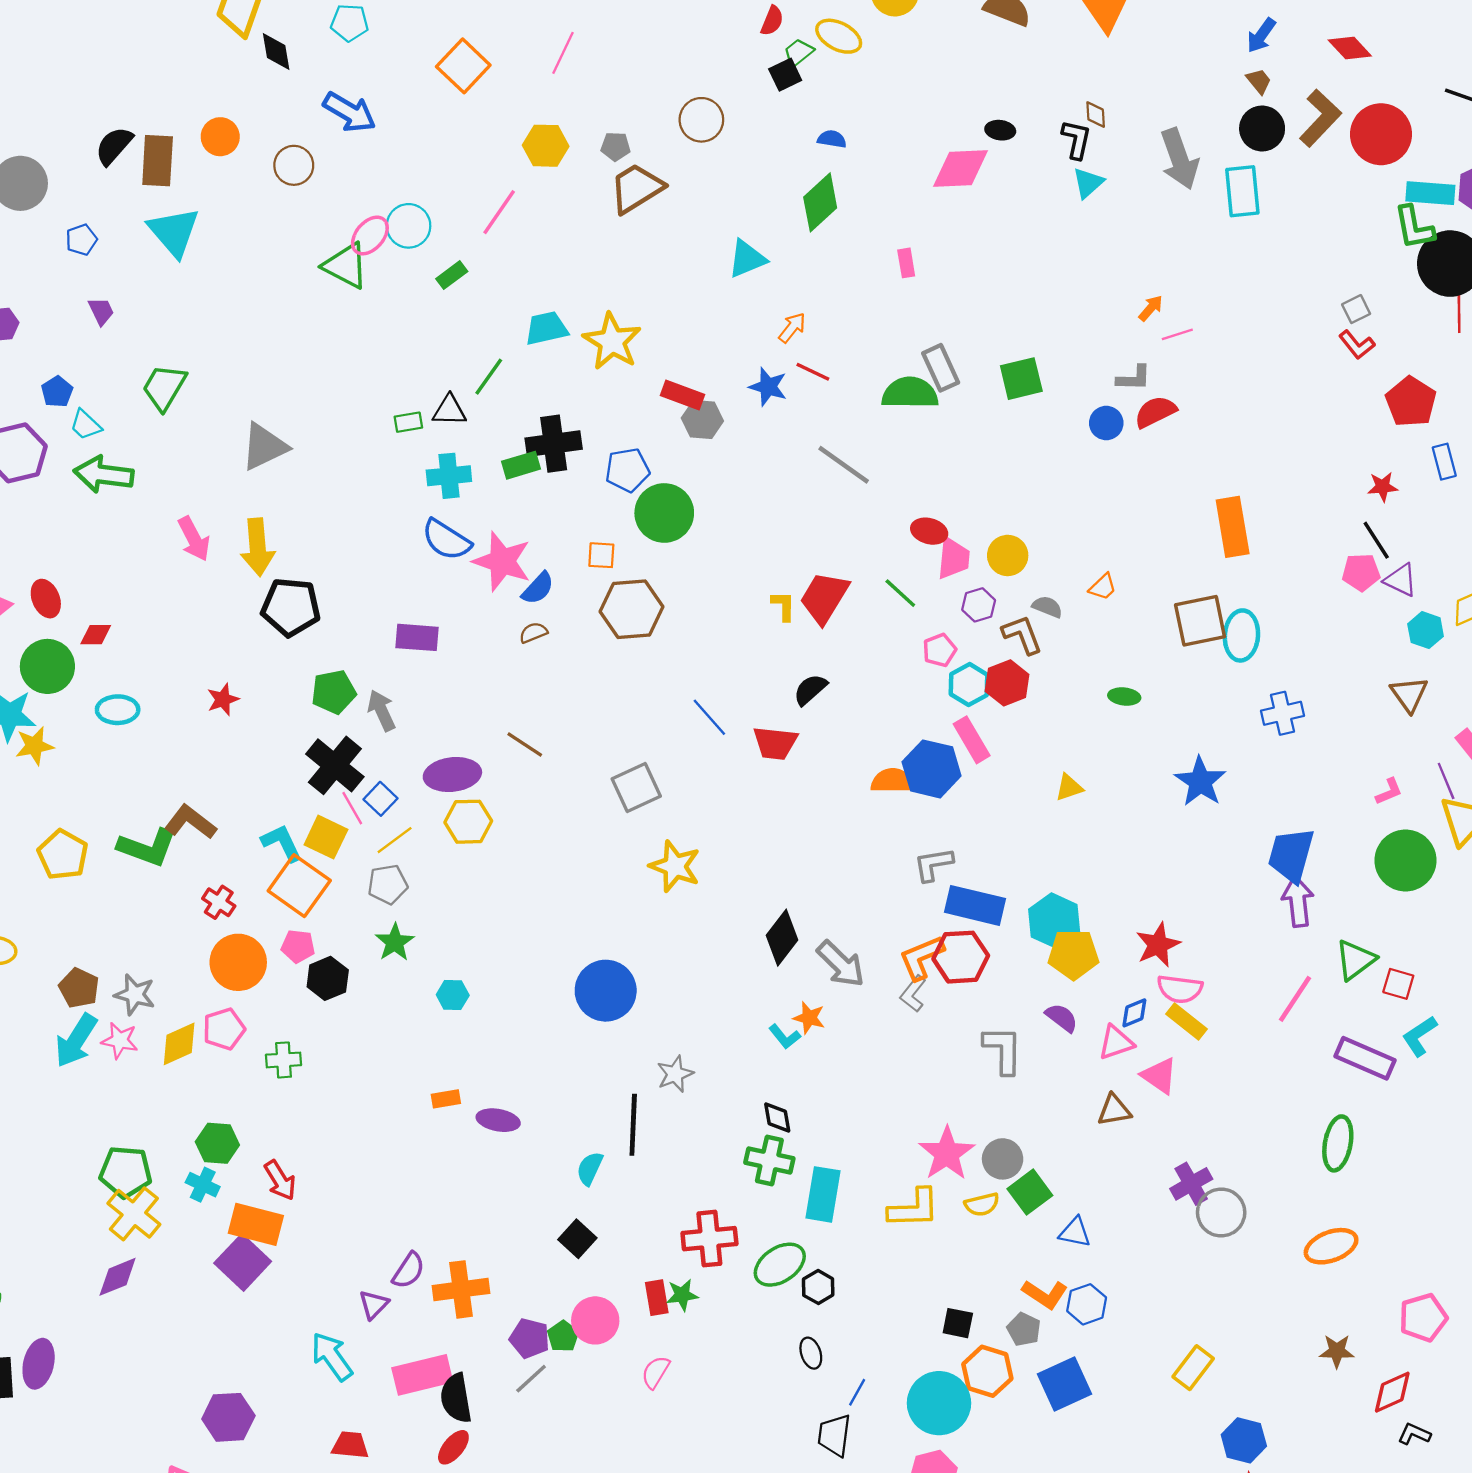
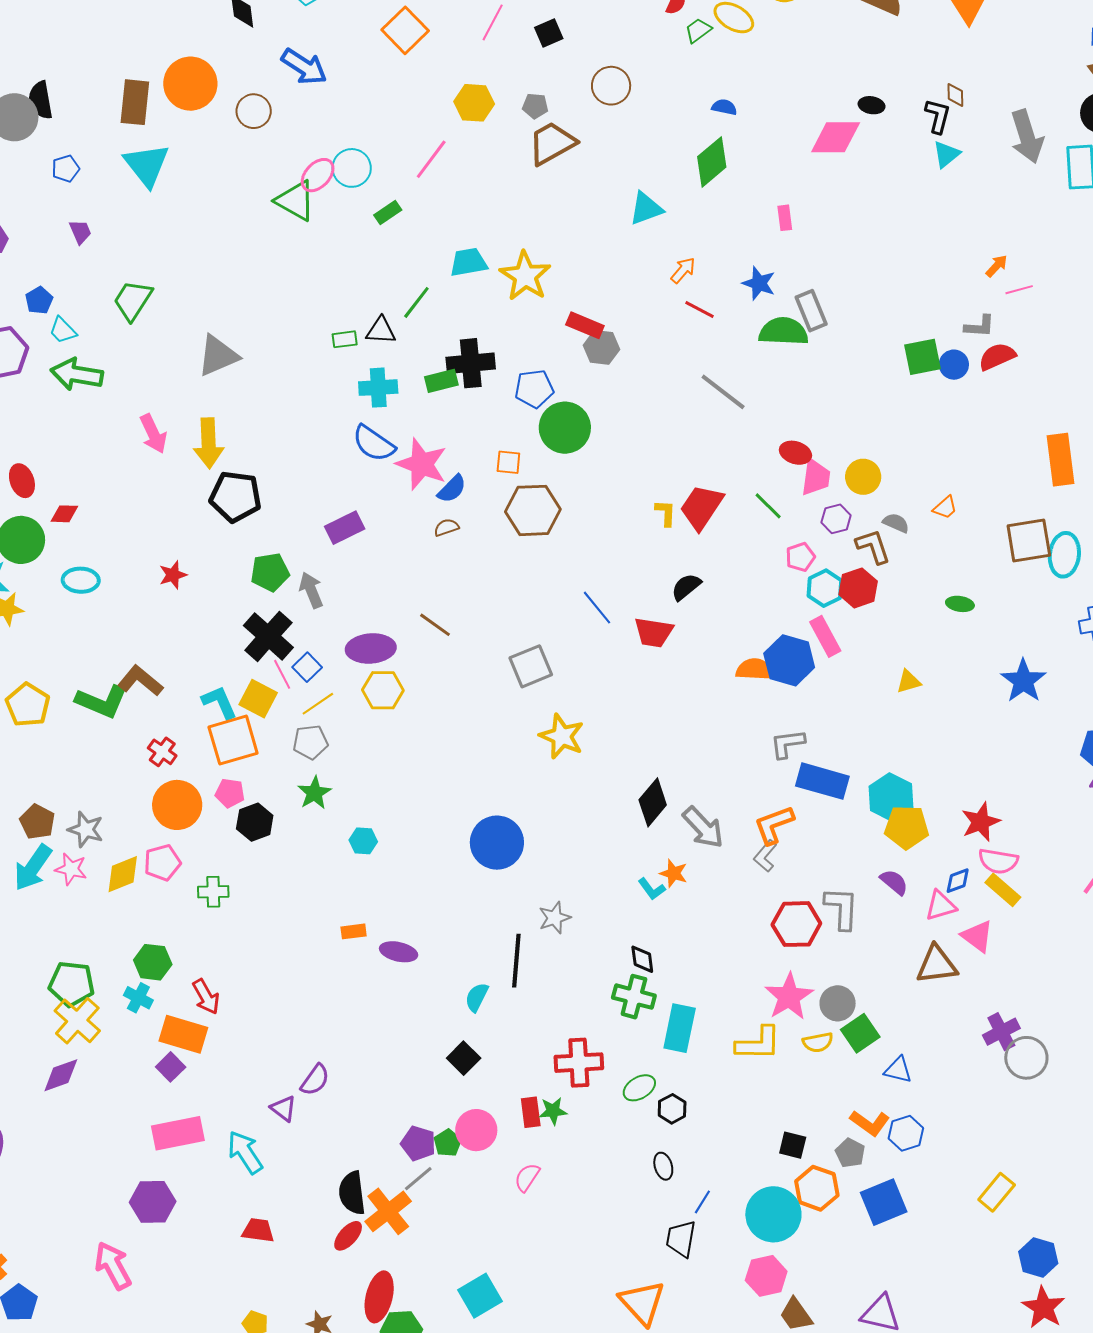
black square: (785, 75) -> (549, 33), moved
orange circle: (220, 137) -> (190, 84), size x1.6
black semicircle: (114, 146) -> (40, 100), moved, turned -54
green square: (1021, 379) -> (923, 357), moved
blue star: (768, 387) -> (759, 283), moved
purple rectangle: (417, 637) -> (345, 528), turned -33
orange square: (299, 886) -> (233, 740), turned 36
red hexagon: (961, 957) -> (796, 924), moved
brown triangle: (1114, 1110) -> (937, 965), size x1.4
purple square: (243, 1262) -> (171, 1067), size x0.6
green ellipse: (780, 1265) -> (639, 1088), size x0.7
orange cross: (461, 1289) -> (388, 1211), moved, turned -33
purple triangle: (374, 1305) -> (283, 1108), turned -40
pink rectangle: (422, 1375) -> (178, 1133), moved

